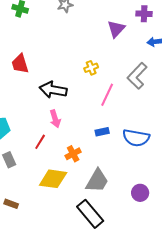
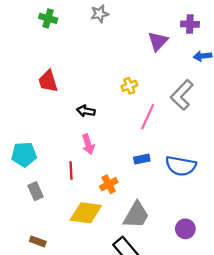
black arrow: (53, 90) -> (86, 111), size x0.6
red line: (40, 142) -> (71, 170), turned -35

